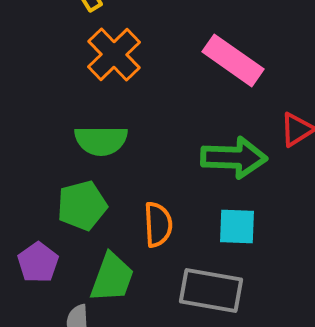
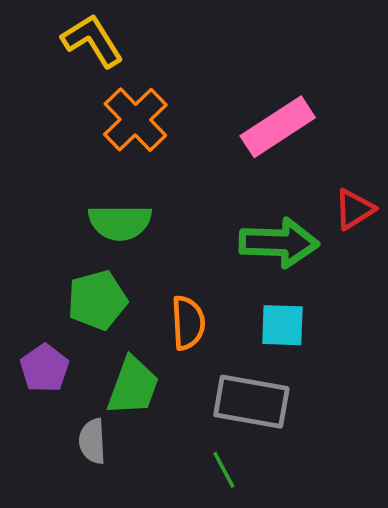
pink rectangle: (233, 60) -> (278, 127), turned -68

